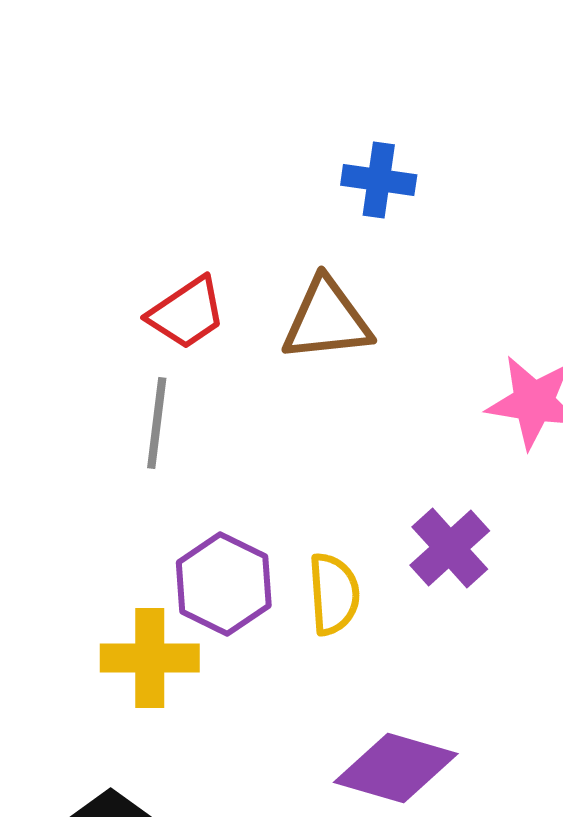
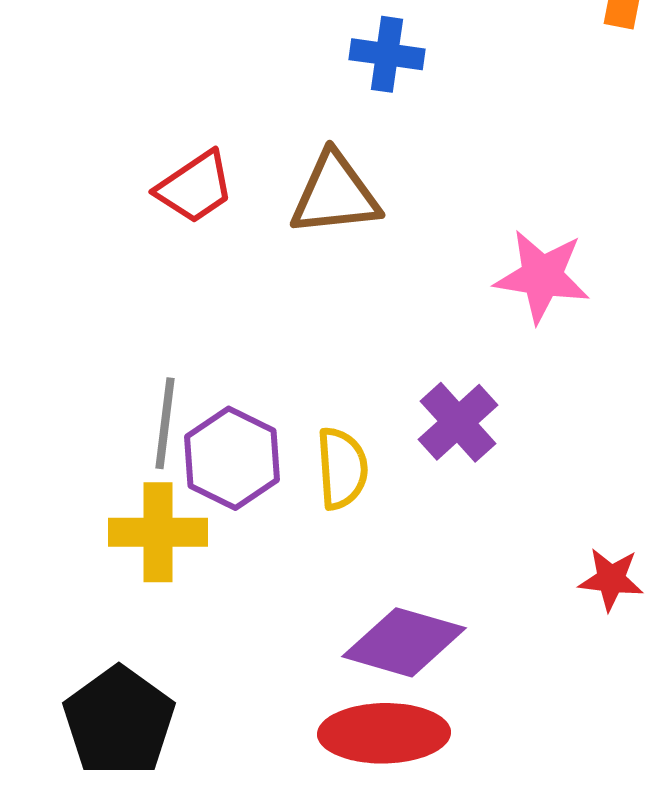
gray line: (157, 423) -> (165, 423), moved

